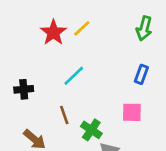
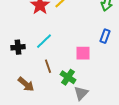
cyan line: (74, 76) -> (44, 41), moved
pink square: (132, 112) -> (83, 53), moved

